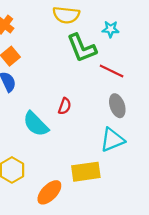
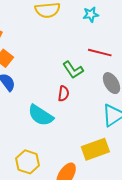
green L-shape: (82, 48) -> (73, 70), moved, size x0.7

